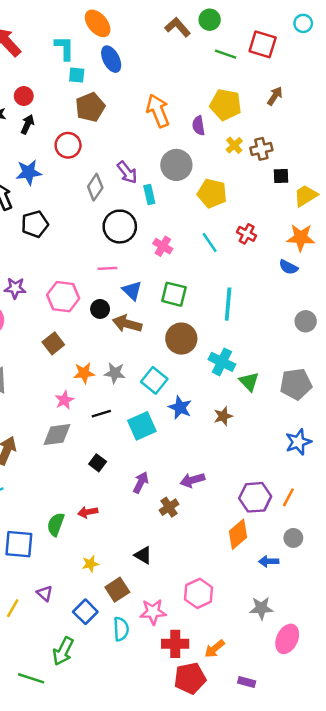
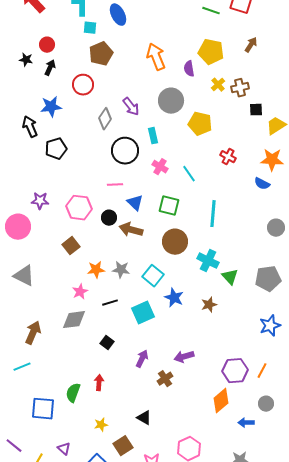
cyan rectangle: (149, 194) -> (153, 136), moved
cyan line: (210, 243) -> (189, 174), moved
red arrow: (88, 512) -> (99, 383), turned 105

